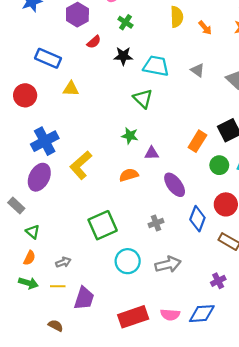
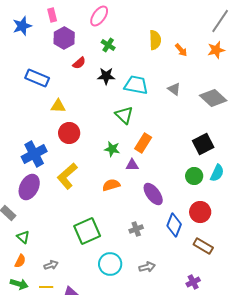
red circle: (25, 95) -> (69, 133), moved
orange rectangle: (197, 141) -> (143, 143), moved
gray arrow: (168, 264) -> (147, 267), size x0.7

